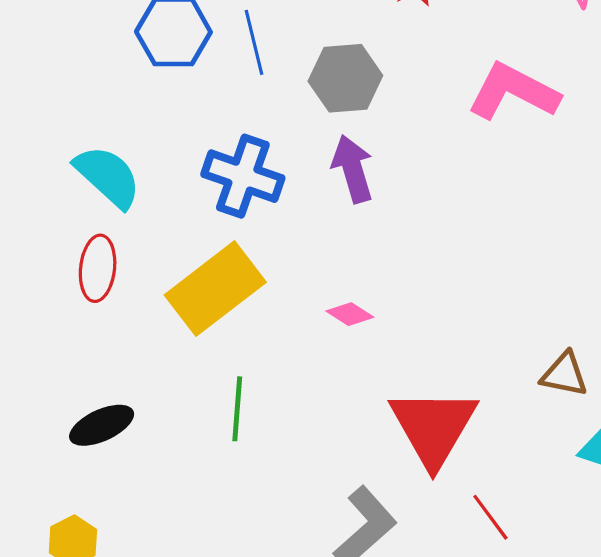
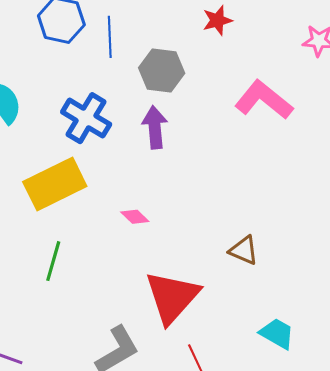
brown triangle: (564, 374) -> (244, 250), moved

